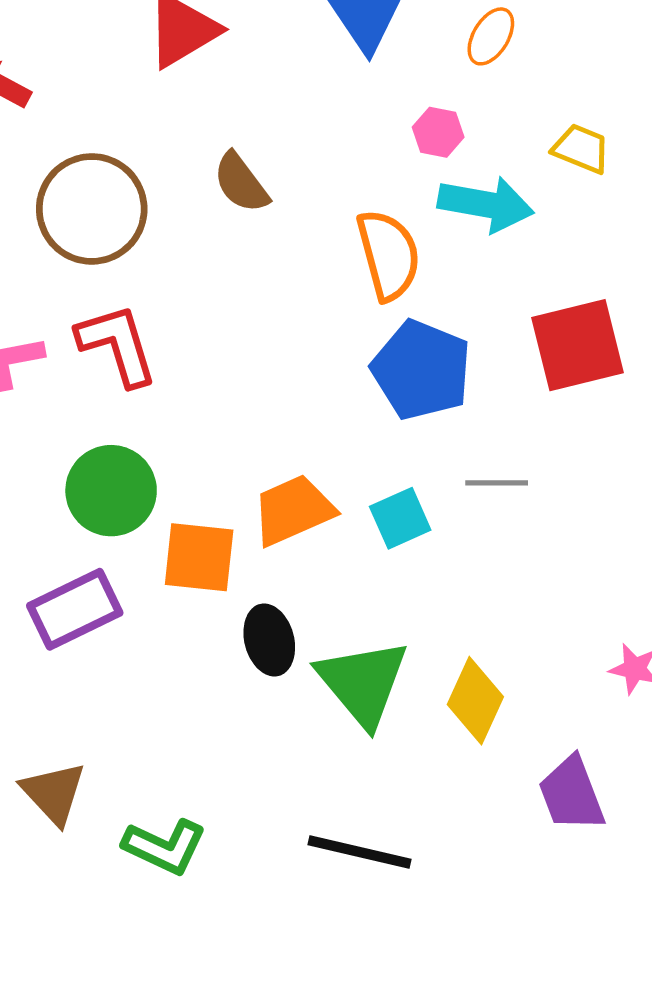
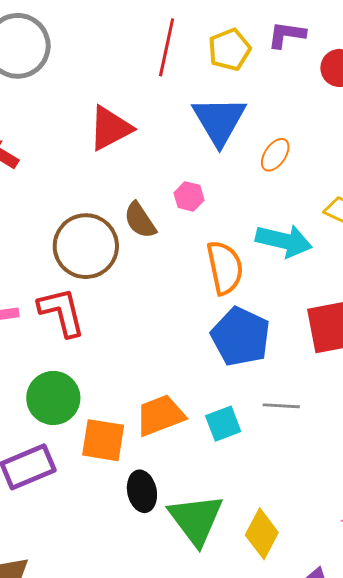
orange ellipse: (491, 36) -> (275, 155), moved
pink hexagon: (438, 132) -> (189, 196), moved
brown circle: (92, 209) -> (86, 246), moved

